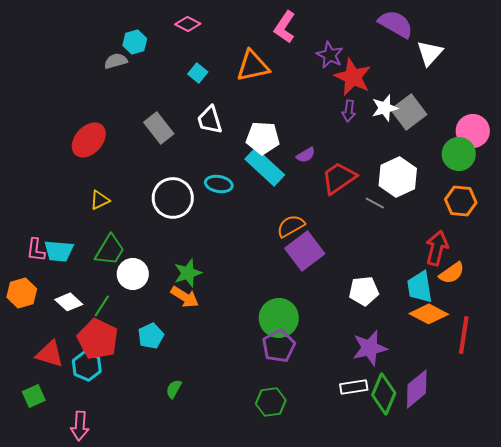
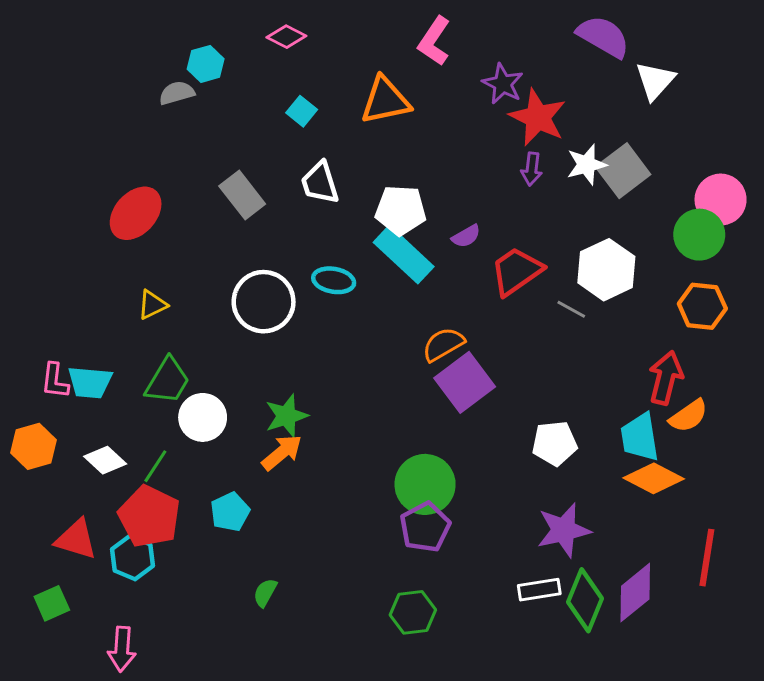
orange arrow: (185, 297) -> (282, 452), turned -72
red line: (464, 335) -> (707, 558), moved

